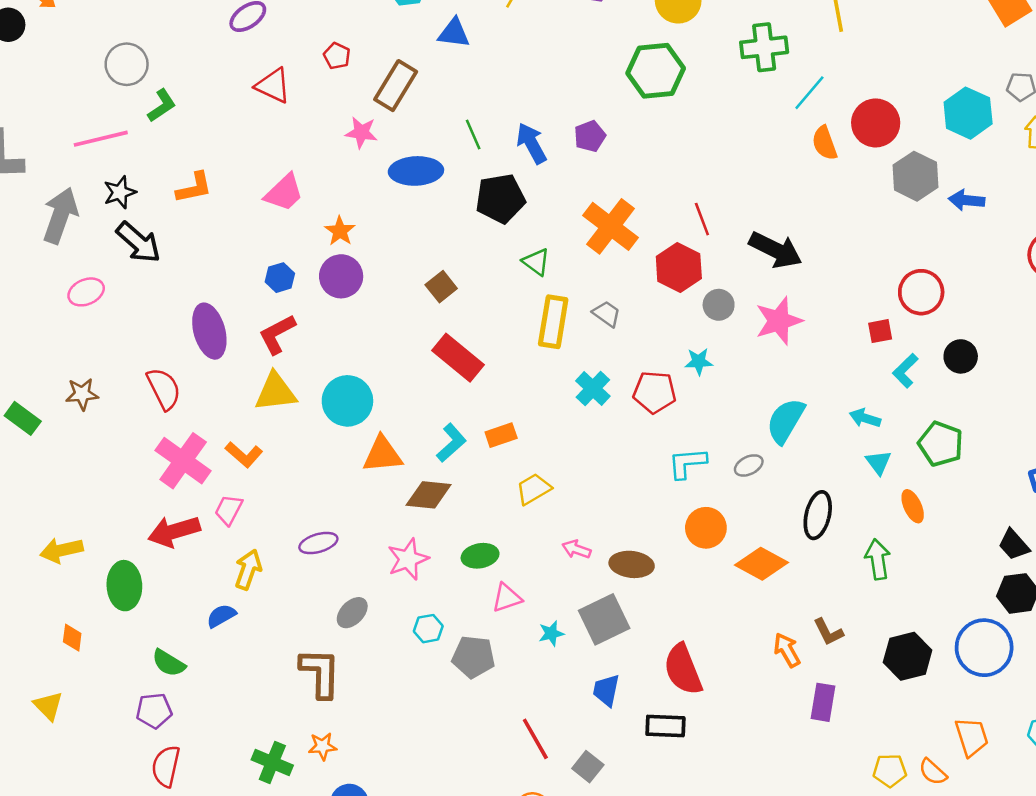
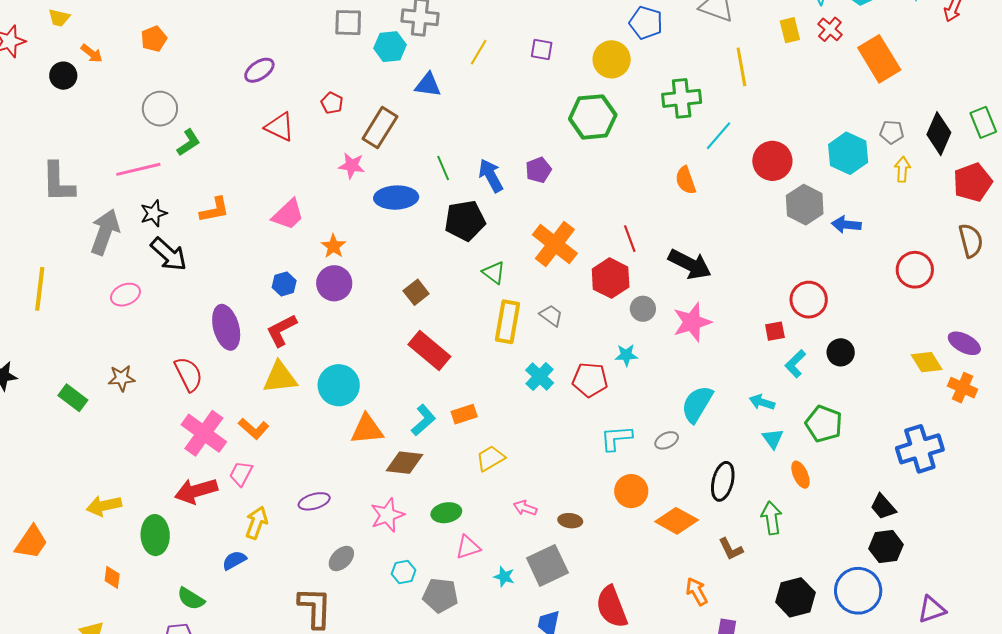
orange semicircle: (825, 143) -> (686, 180), moved
brown ellipse: (632, 564) -> (570, 521), size x0.7
brown L-shape: (828, 632) -> (731, 549), moved
cyan star: (551, 633) -> (504, 577), turned 30

